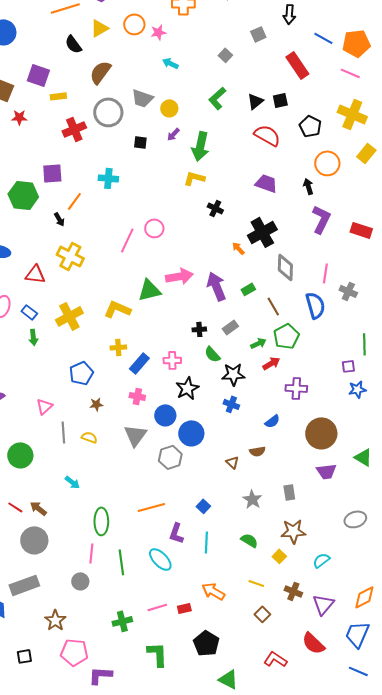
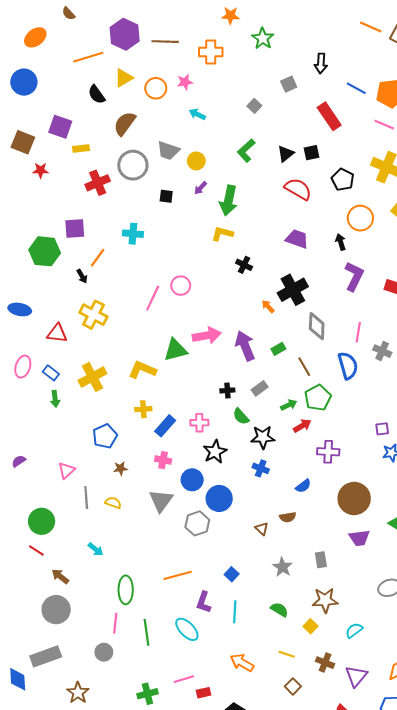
orange circle: (134, 24) -> (156, 88), moved
red line: (15, 507) -> (36, 550), moved
red rectangle: (184, 608) -> (204, 693), moved

